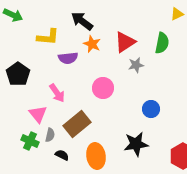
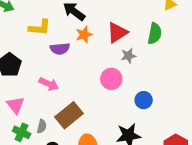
orange star: (92, 44) -> (84, 35), turned 30
pink circle: (103, 88) -> (111, 79), moved
pink arrow: (57, 93) -> (49, 84), turned -30
pink triangle: (38, 114) -> (16, 105), moved

